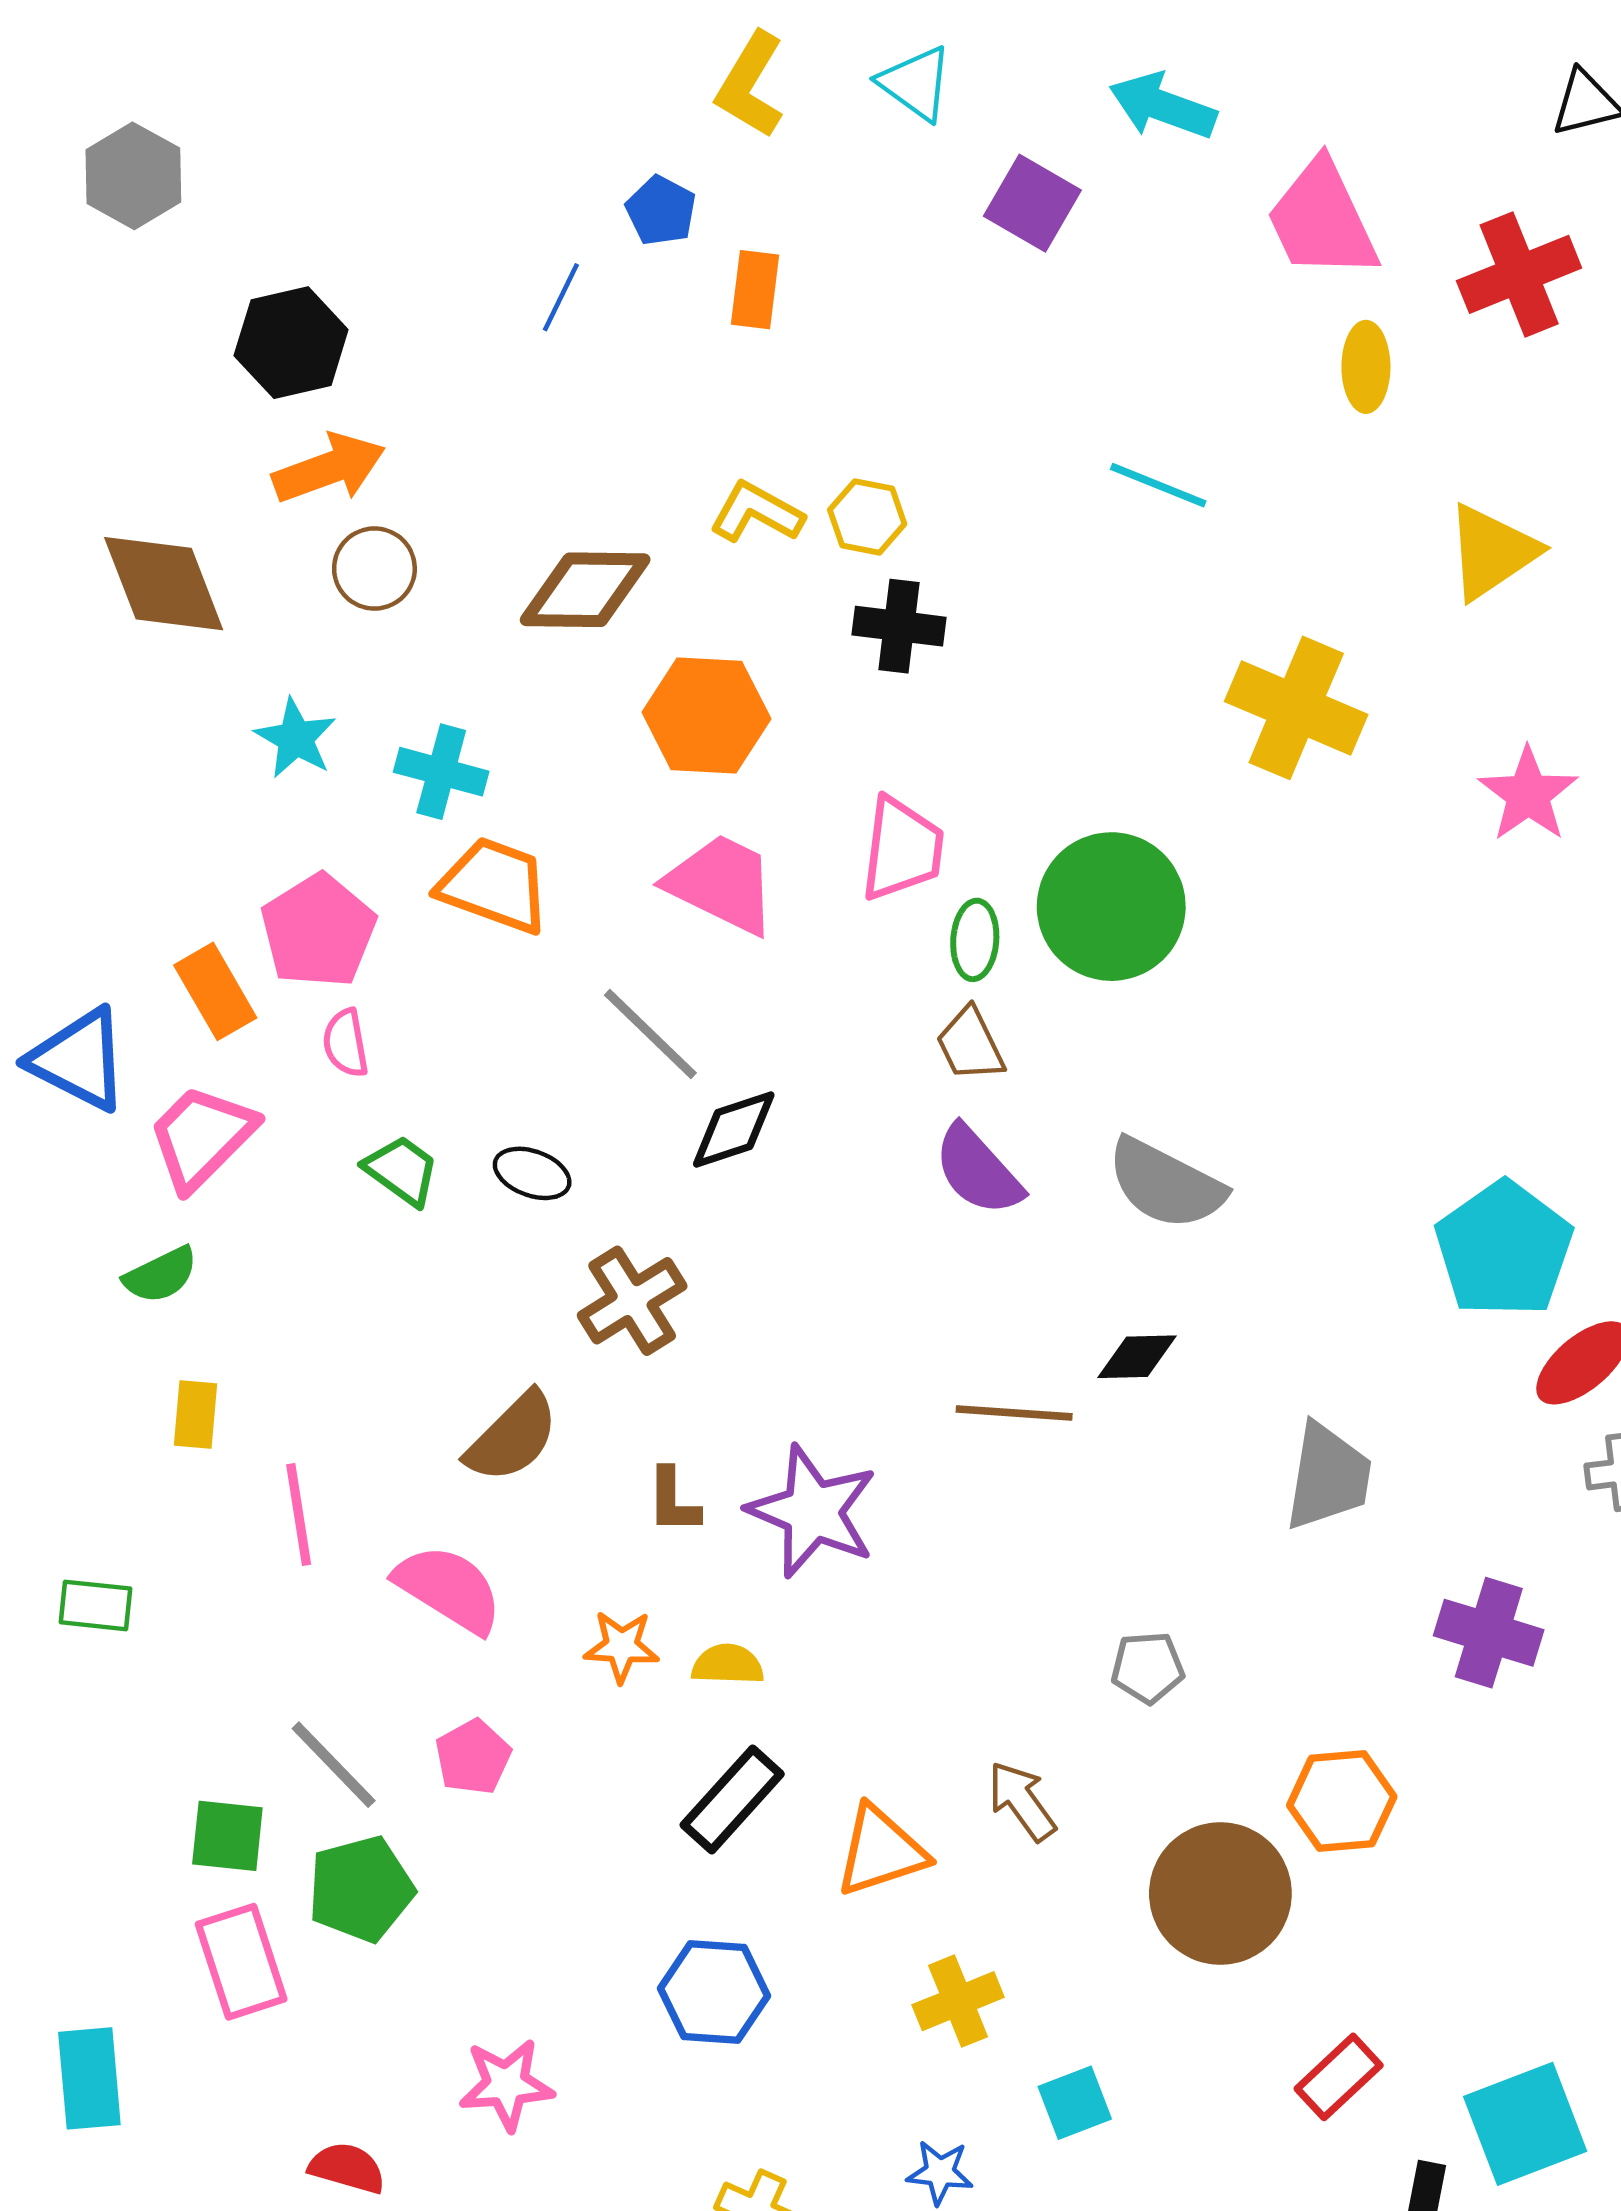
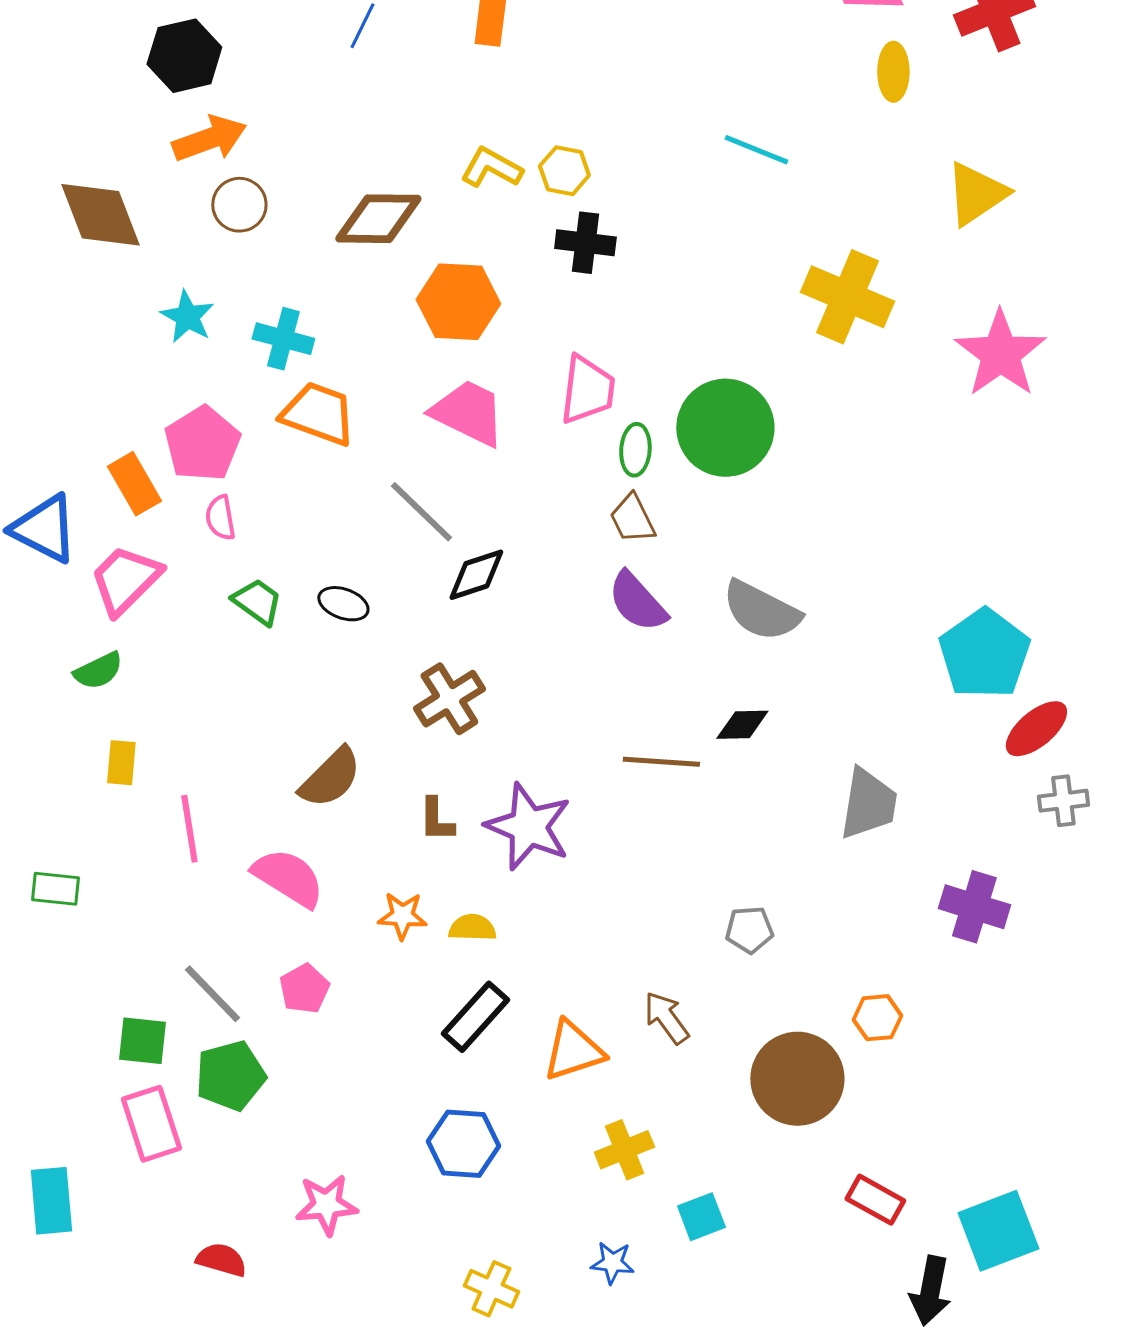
pink star: (1528, 794) -> (1000, 354), size x1.4
brown cross: (632, 1301) -> (449, 699), moved
orange hexagon: (1342, 1801) -> (877, 1018), size x0.7
red rectangle: (1339, 2077) -> (875, 1200), turned 72

